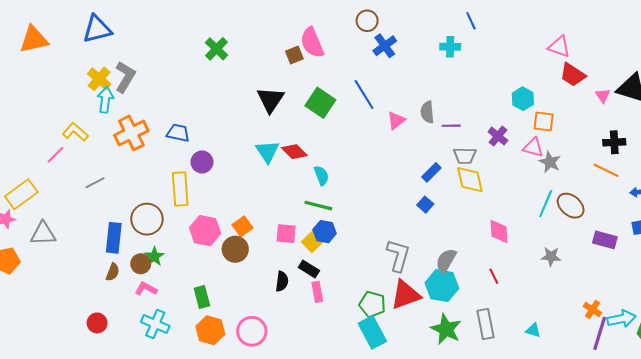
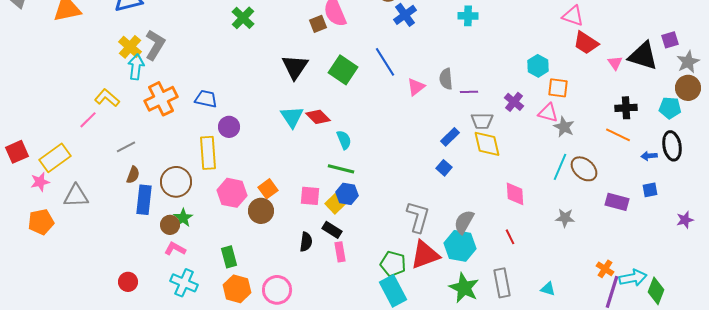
brown semicircle: (113, 272) -> (133, 175), moved

